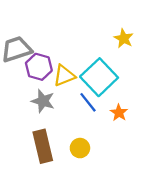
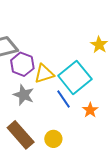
brown rectangle: (43, 146) -> (21, 135), turned -32

